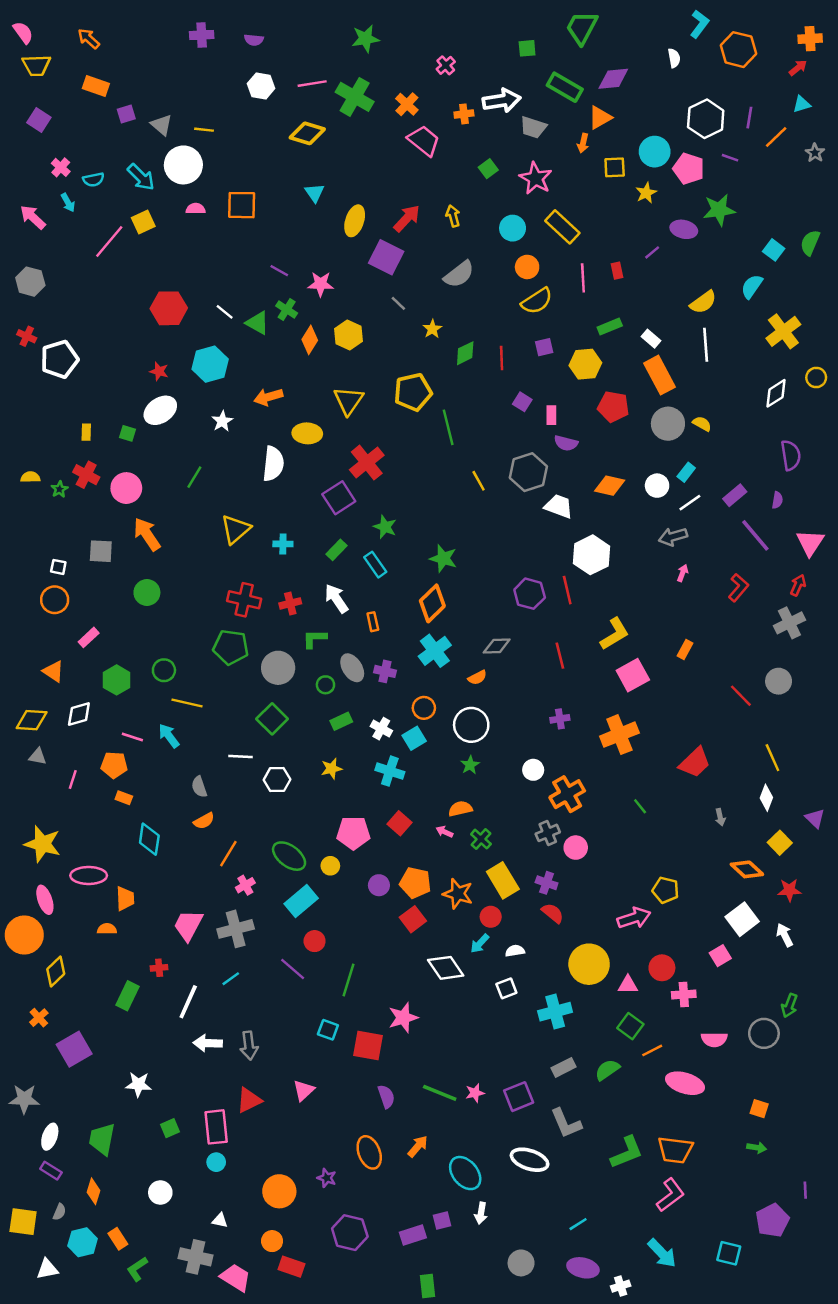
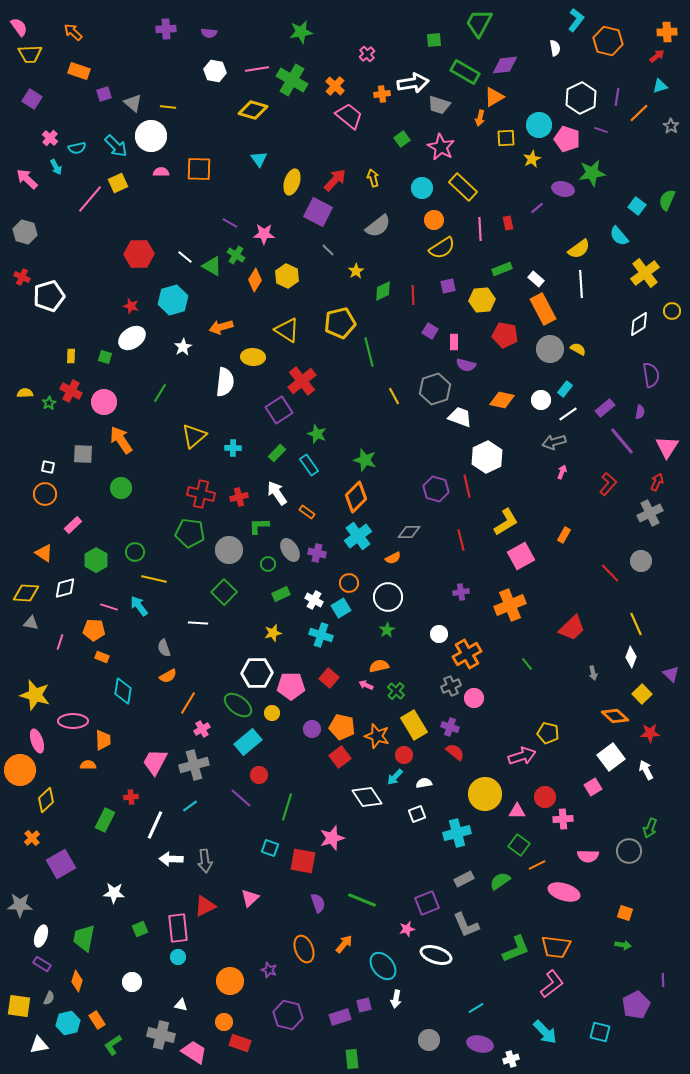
cyan semicircle: (752, 286) -> (619, 236), turned -75
yellow triangle: (349, 401) -> (287, 330), turned -32
orange rectangle: (373, 622) -> (307, 512), turned -42
white hexagon: (277, 780) -> (257, 673), moved, size x1.4
pink star: (475, 1093) -> (407, 929), moved

